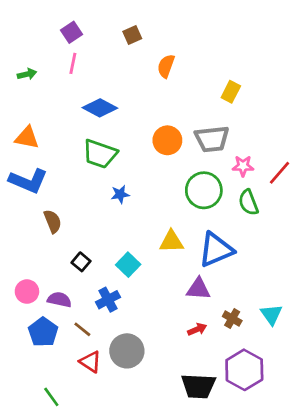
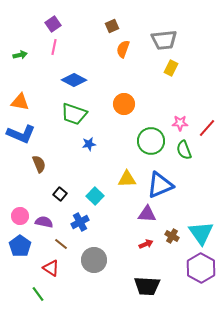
brown square: (132, 35) -> (112, 26), moved
gray trapezoid: (212, 139) -> (164, 40), moved
cyan triangle: (271, 314) -> (201, 233), size x1.5
blue pentagon: (43, 332) -> (20, 246), moved
red triangle: (90, 362) -> (51, 268), moved
purple hexagon: (244, 370) -> (201, 268), moved

